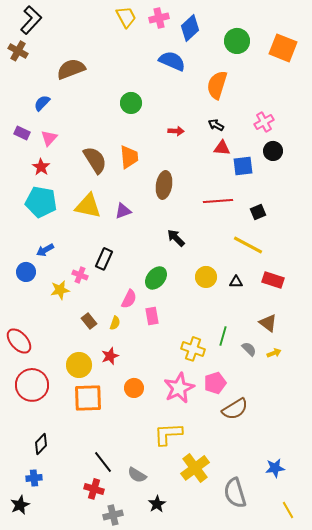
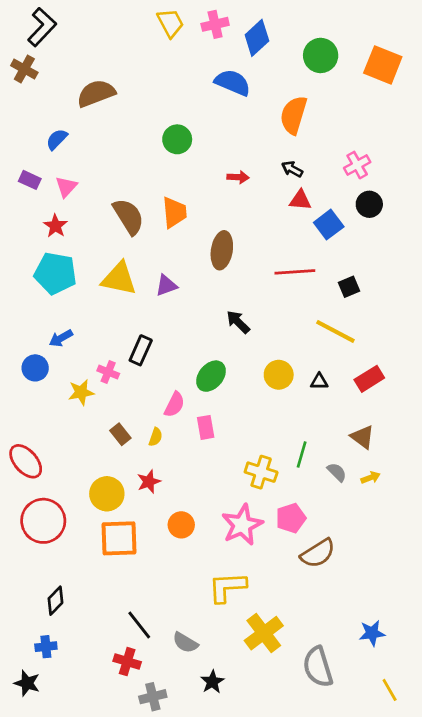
blue square: (243, 166) -> (329, 225), turned -30
red rectangle: (273, 280) -> (369, 379), turned -50
black star: (20, 505) -> (27, 683), turned -30

